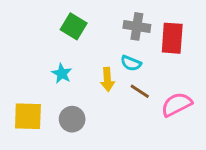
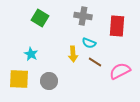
green square: (74, 26) -> (40, 18), moved
gray cross: (137, 26) -> (83, 16), moved
cyan star: (62, 74) -> (31, 54), moved

